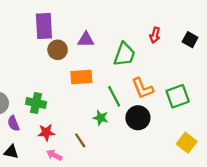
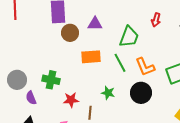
green line: (114, 96) -> (120, 63), moved
red star: (46, 132) -> (71, 100), moved
brown line: (80, 140) -> (90, 113), turned 40

